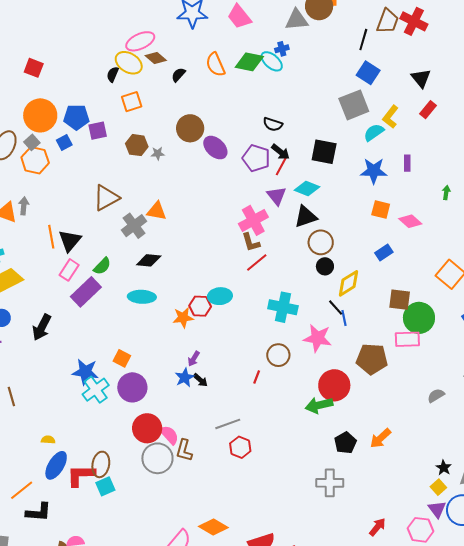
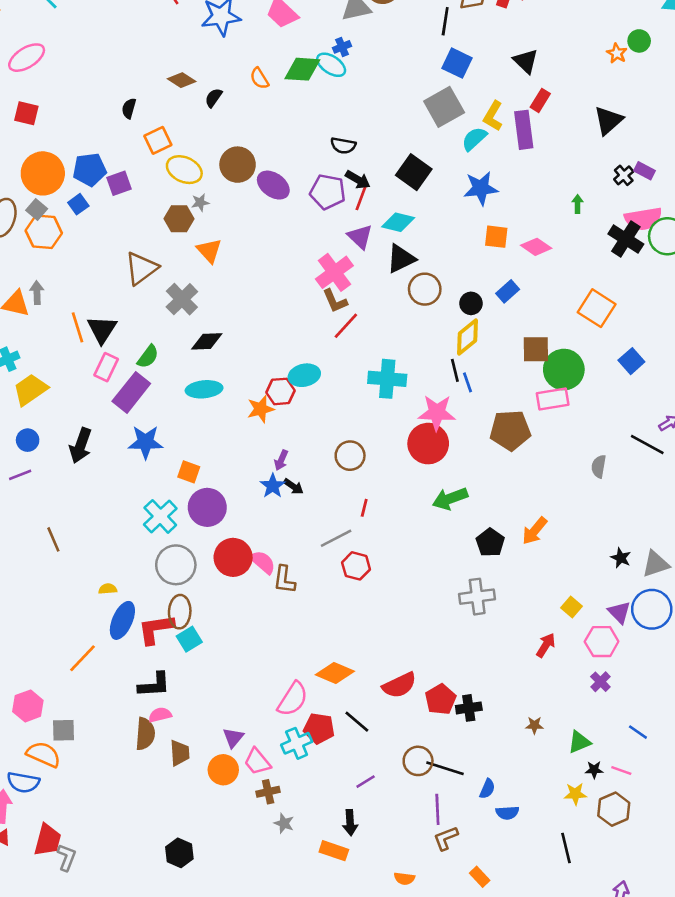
pink ellipse: (140, 41) -> (27, 58), moved
yellow ellipse: (129, 63) -> (184, 170), moved
orange semicircle: (216, 65) -> (259, 78), size x0.7
brown hexagon: (137, 145) -> (179, 219), moved
black square: (324, 152) -> (414, 172), turned 32
purple rectangle: (407, 163) -> (524, 130), moved, size x1.8
orange triangle: (157, 211) -> (209, 251), moved, turned 45
black circle: (325, 266) -> (471, 303), moved
black line: (336, 308) -> (455, 370), turned 36
brown circle: (278, 355) -> (350, 456), moved
blue star: (85, 372) -> (146, 442), moved
red line: (257, 377) -> (364, 508), moved
red circle: (334, 385) -> (428, 444), moved
gray semicircle: (436, 396) -> (599, 466), turned -42
gray circle: (157, 458) -> (176, 565), moved
yellow square: (438, 487) -> (571, 607), moved
black L-shape: (38, 512) -> (154, 685), moved

